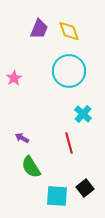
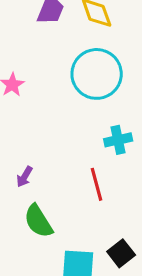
cyan cross: (83, 114) -> (118, 140), turned 36
purple arrow: (22, 138) -> (25, 177), turned -88

